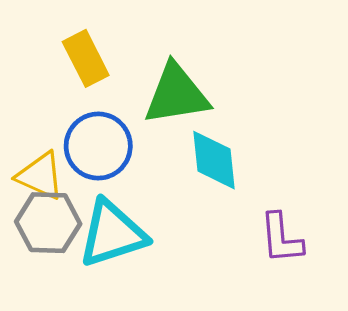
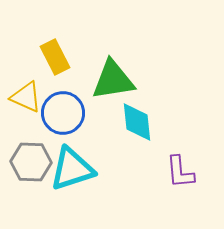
yellow triangle: (40, 176) -> (26, 97), moved

